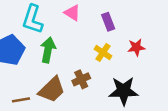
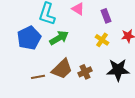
green arrow: (48, 50) -> (59, 38), turned 48
brown cross: (81, 79) -> (85, 72), moved

